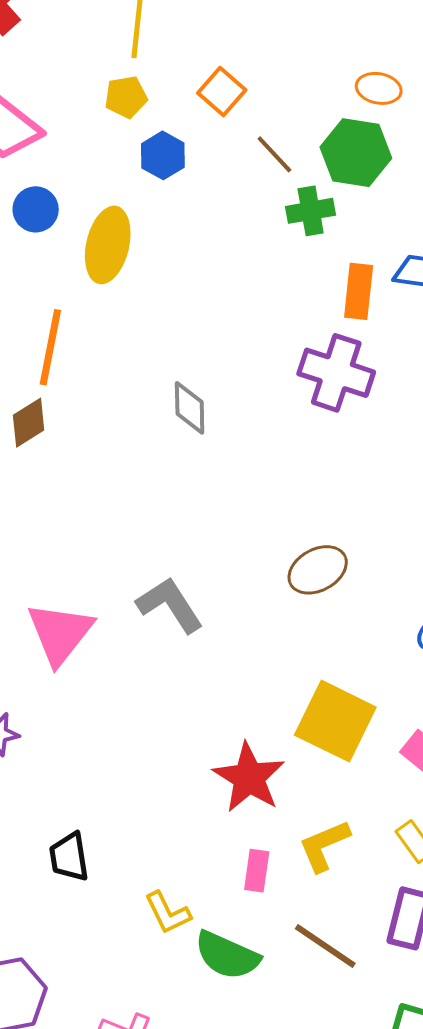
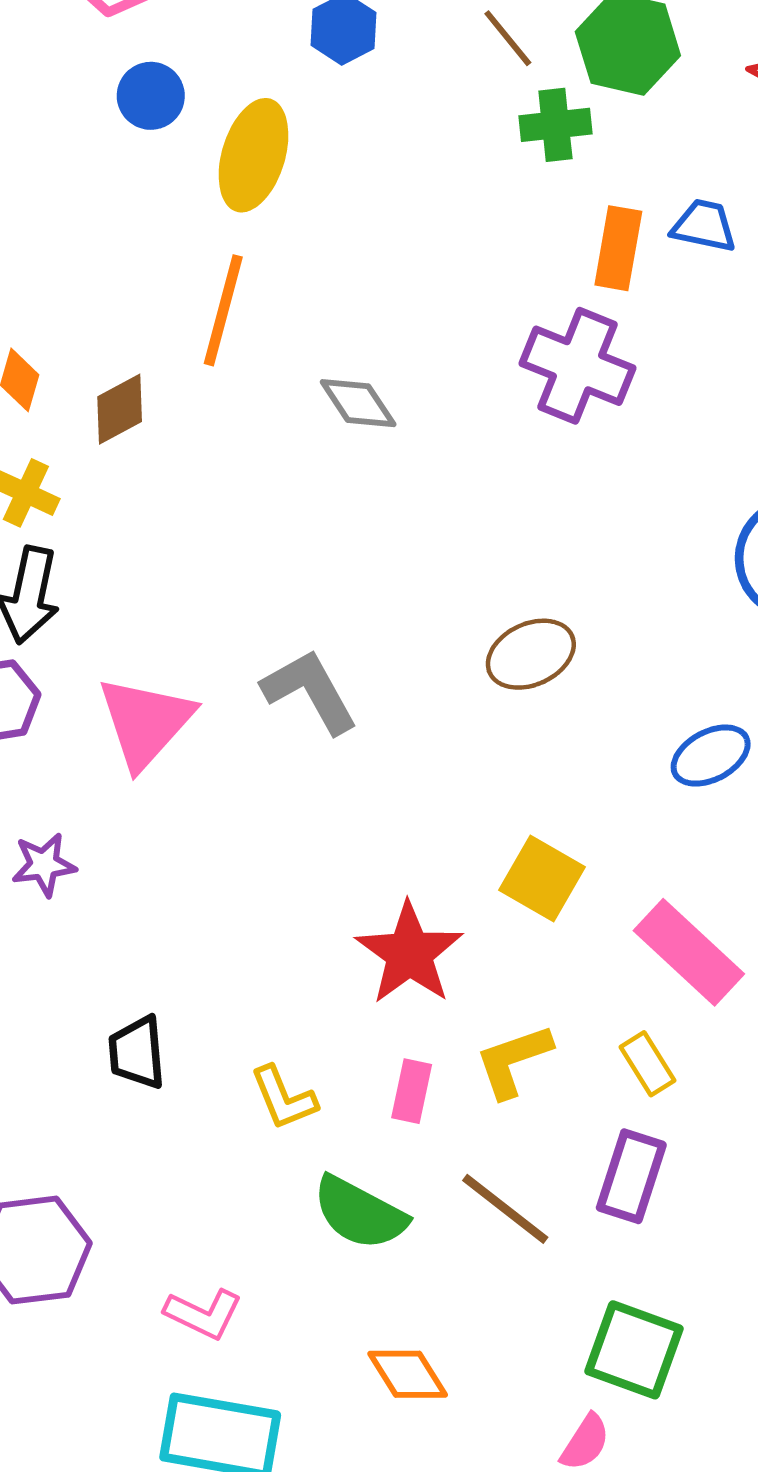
orange line: (50, 347) -> (223, 310), moved
gray diamond: (190, 408) -> (358, 403), turned -36
yellow square: (335, 721) -> (542, 878), size x0.7
yellow L-shape: (168, 913) -> (284, 1098), moved

